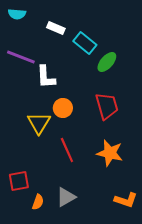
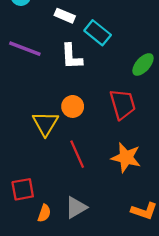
green ellipse: (107, 62) -> (143, 64), moved
white L-shape: (46, 77) -> (71, 57), moved

